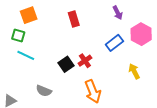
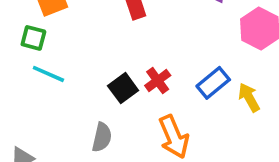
blue rectangle: (114, 43) -> (213, 83), moved
gray semicircle: (44, 91) -> (102, 137), moved, turned -98

